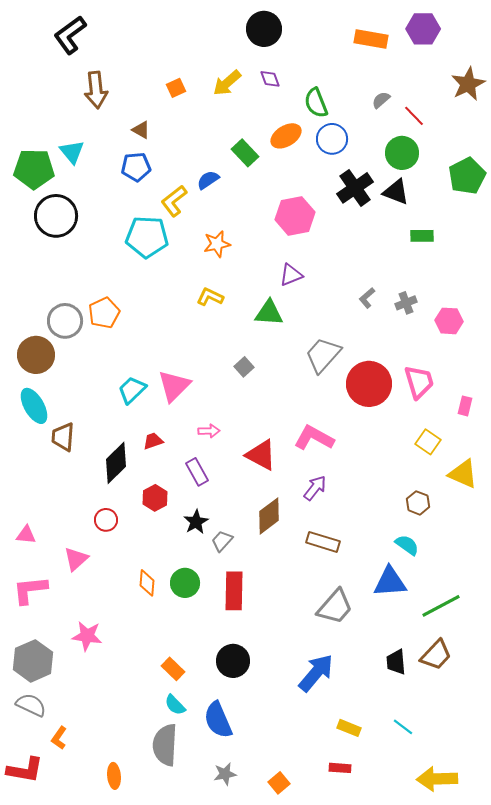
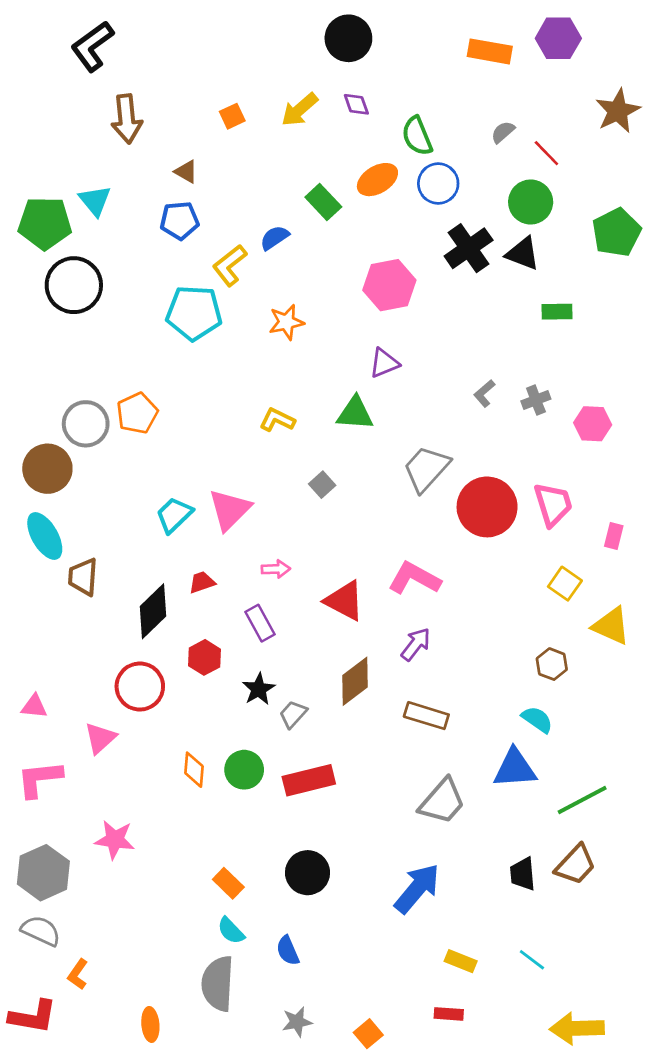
yellow L-shape: (210, 297) -> (277, 420), moved
red circle: (106, 520) -> (140, 687), size x1.6
red rectangle: (234, 591) -> (309, 780), turned 75
blue semicircle: (218, 720) -> (288, 951), size x0.6

